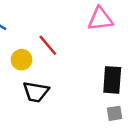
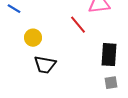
red line: (48, 45) -> (78, 25), moved

